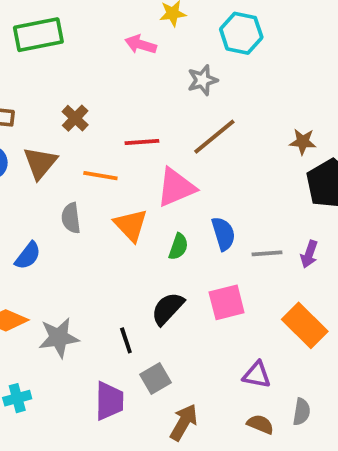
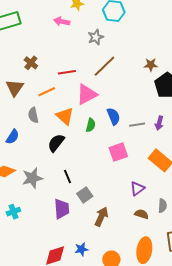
orange line: (100, 176) -> (47, 92), turned -30
black semicircle: (168, 309) -> (56, 143), moved
purple triangle: (257, 375) -> (137, 188), turned -42

